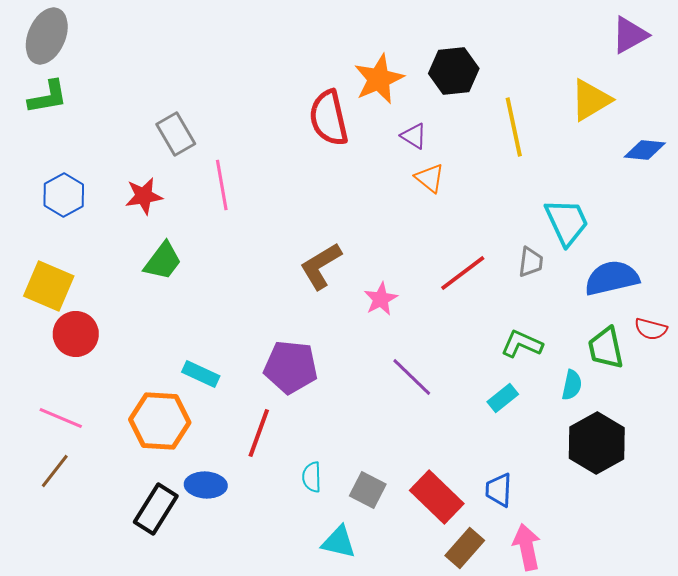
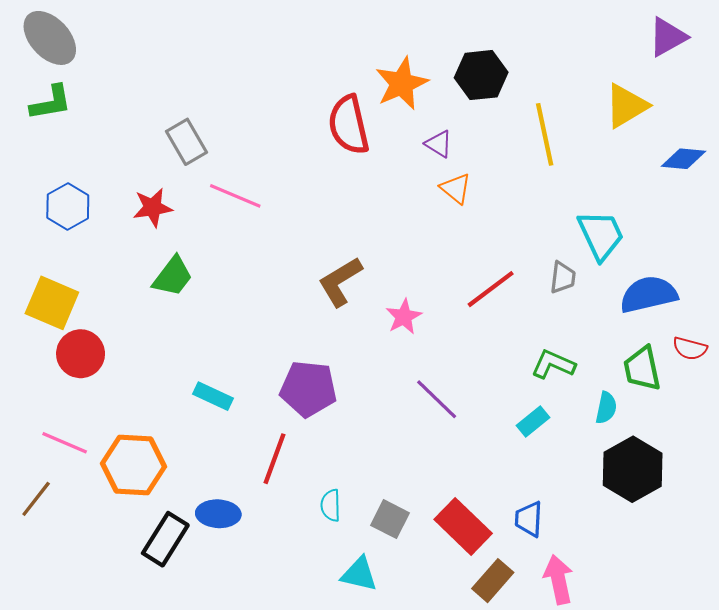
gray ellipse: (47, 36) -> (50, 38), turned -66
pink line: (222, 185) -> (235, 196), turned -57
orange hexagon: (160, 421) -> (134, 465), moved
brown line: (55, 471) -> (36, 499), moved

